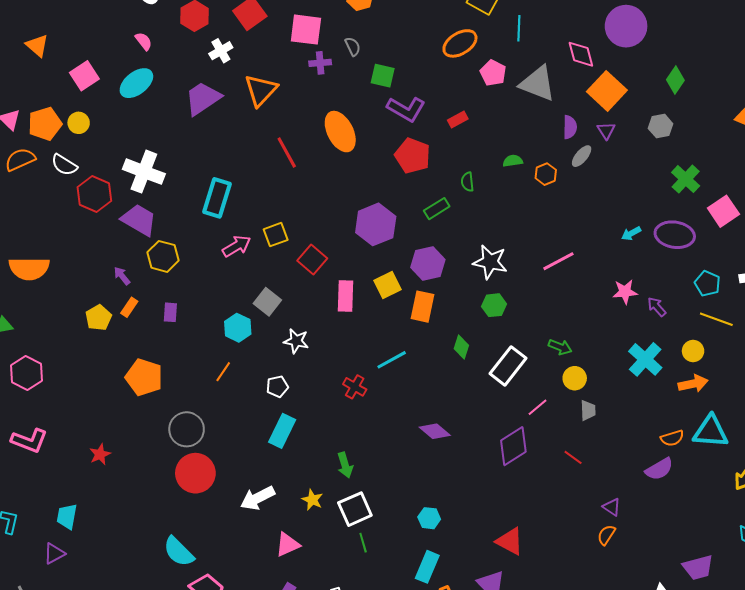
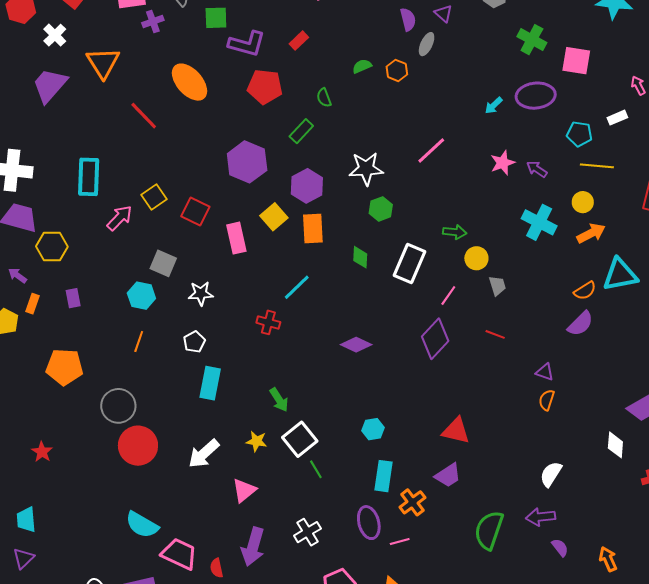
pink square: (723, 211) -> (576, 61), turned -32

